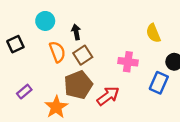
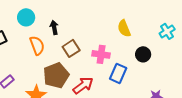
brown square: (83, 55) -> (71, 48), moved
blue rectangle: (159, 83) -> (118, 73), moved

